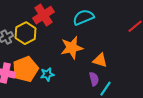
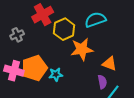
red cross: (43, 15) -> (43, 15), moved
yellow hexagon: (25, 33) -> (64, 29), moved

